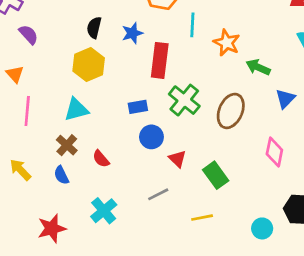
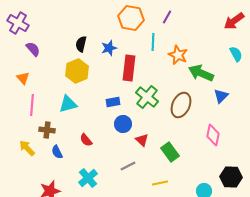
green arrow: (258, 67) -> (201, 73), size x1.4
brown cross: (67, 145) -> (47, 130), moved, turned -35

